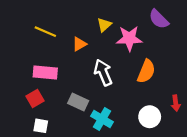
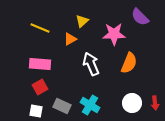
yellow triangle: (104, 25) -> (82, 21), moved
red square: (35, 99) -> (40, 87), moved
gray rectangle: (78, 102) -> (62, 106), moved
red arrow: (176, 103) -> (155, 103), moved

